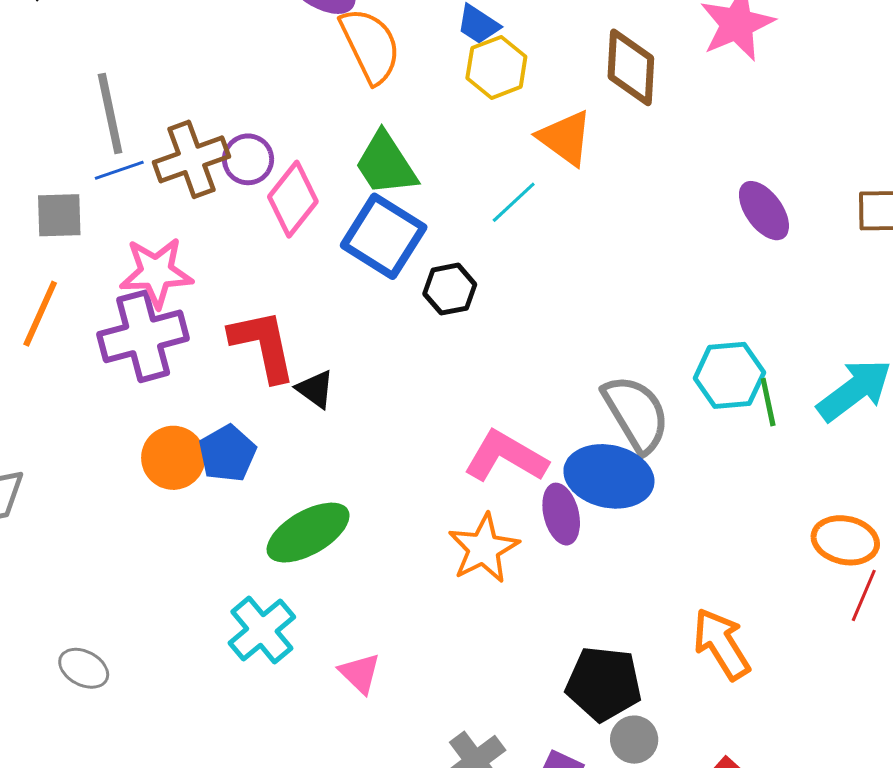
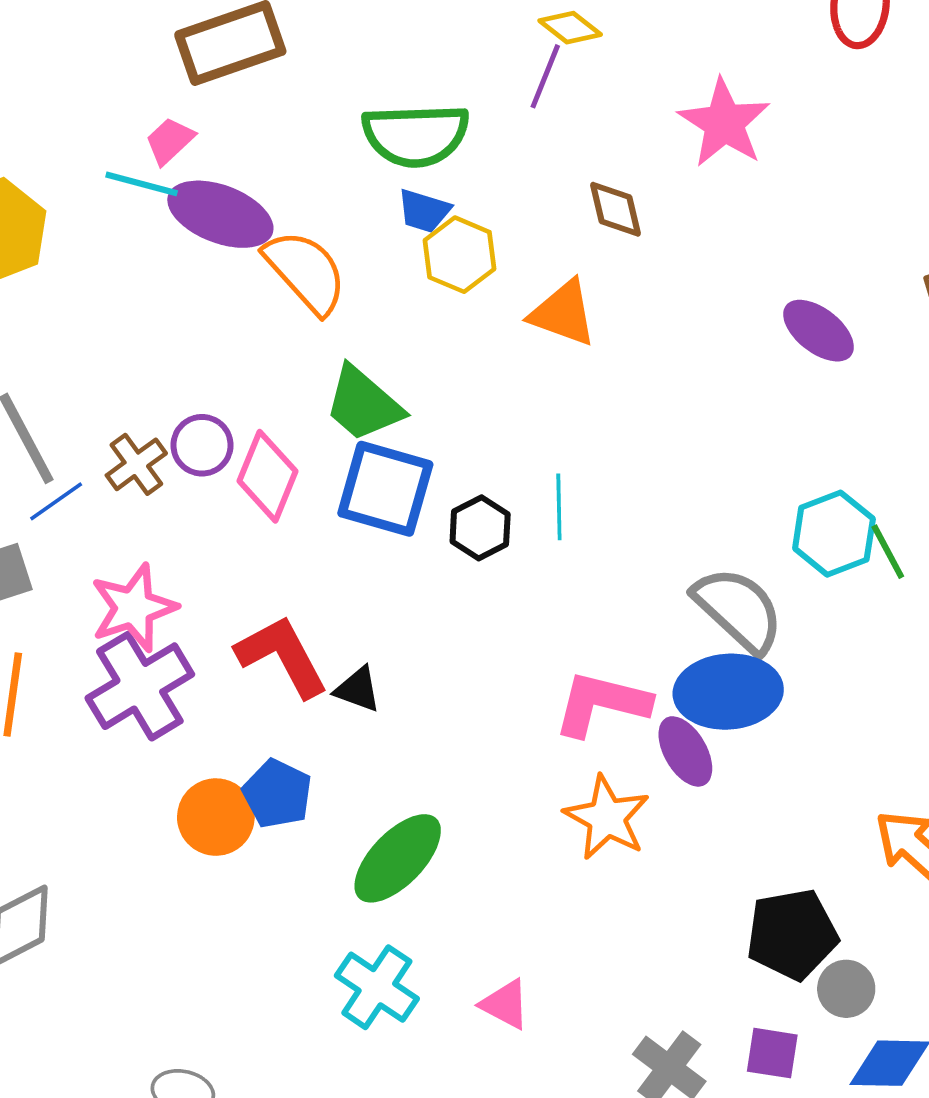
brown diamond: (631, 67) -> (616, 209), size x0.7
brown cross: (191, 159) -> (136, 464), size x0.7
cyan line: (514, 202) -> (559, 507), moved, turned -32

